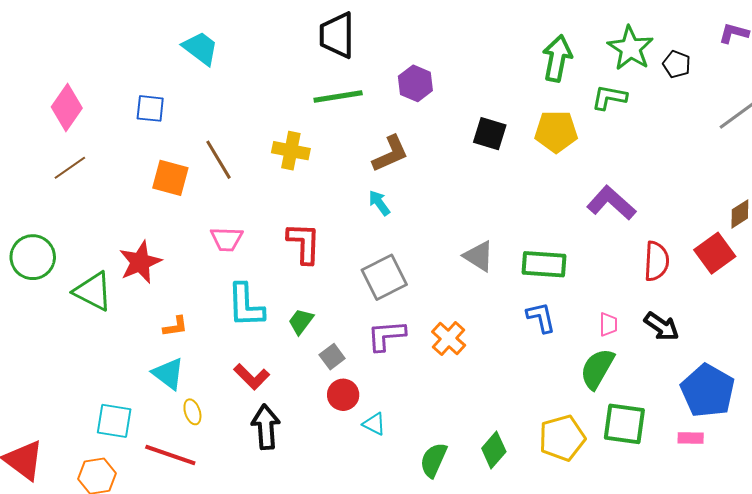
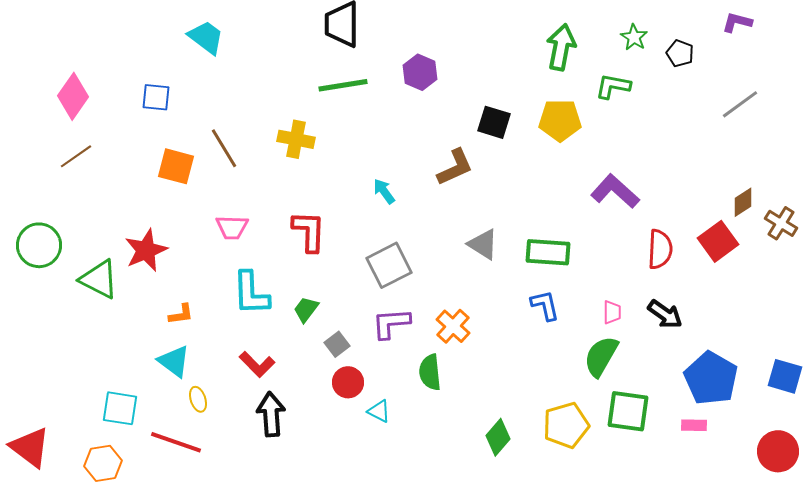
green star: (630, 48) -> (634, 37), size x0.6
brown L-shape: (390, 154) -> (455, 167), moved
green semicircle: (434, 460) -> (430, 372), moved, turned -30

